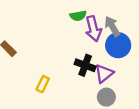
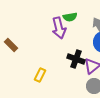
purple arrow: (93, 29) -> (59, 28), moved

